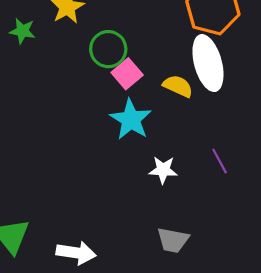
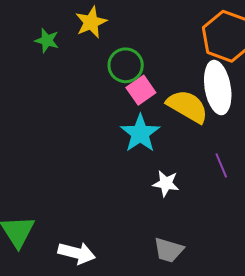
yellow semicircle: (178, 86) -> (187, 106), size x1.5
purple line: (220, 161) -> (221, 165), moved

